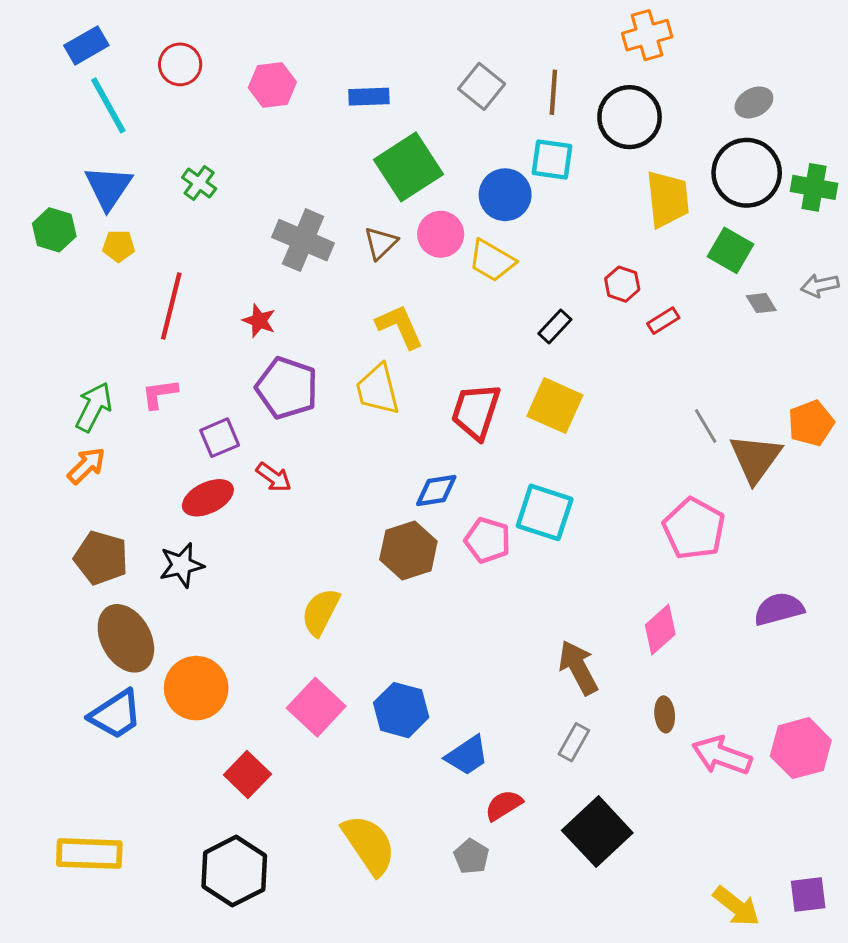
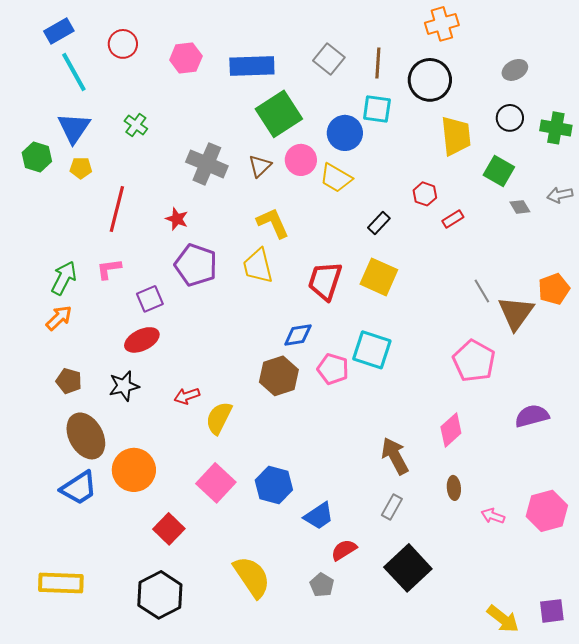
blue rectangle: (369, 97) -> (252, 66), size x1.6
black circle: (747, 173) -> (510, 118), size x0.6
red arrow: (274, 477) -> (187, 396), moved, turned 125
brown pentagon: (101, 558) -> (69, 381), size x0.7
pink arrow: (722, 755) -> (493, 516), size x0.6

